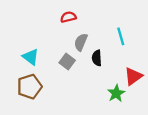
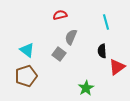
cyan line: (121, 36) -> (106, 22), moved
black semicircle: (97, 58) -> (102, 51), moved
green star: (116, 93) -> (86, 88), moved

